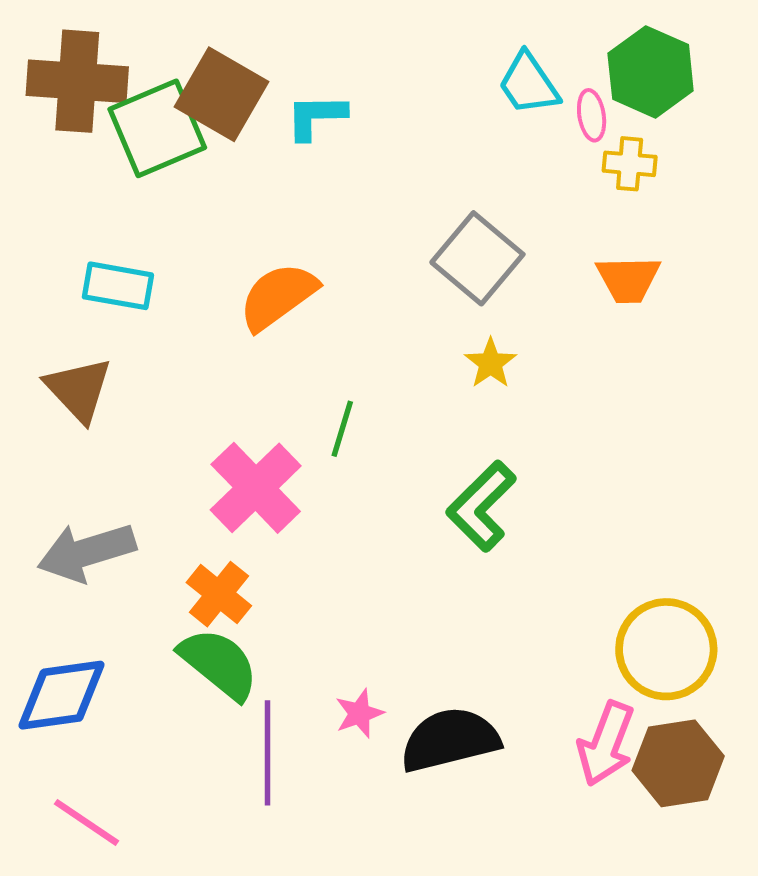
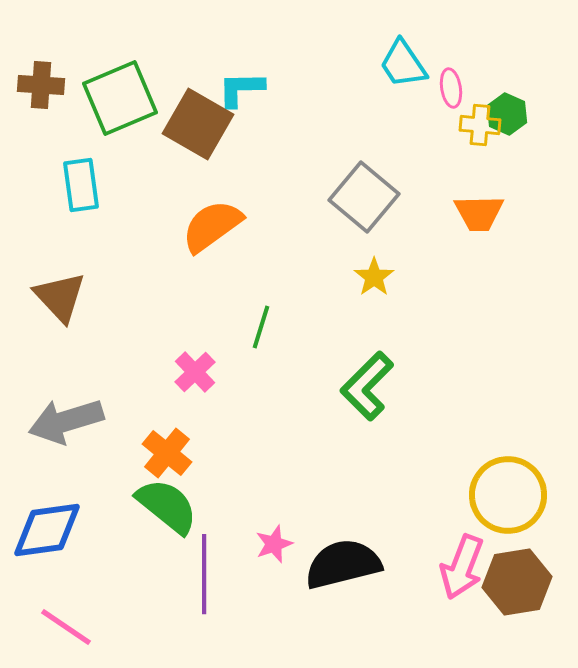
green hexagon: (651, 72) -> (507, 114), moved, size x0.6
brown cross: (77, 81) -> (41, 85), moved, size x0.6
brown square: (222, 94) -> (198, 124), moved
cyan rectangle: (118, 286) -> (81, 185), moved, turned 72
pink cross: (256, 488) -> (195, 372), size x0.6

